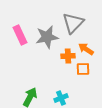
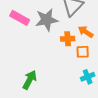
pink rectangle: (20, 35) -> (20, 18), turned -36
cyan cross: (61, 98) -> (88, 77), moved

